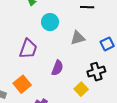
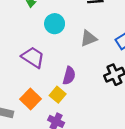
purple trapezoid: (28, 49) -> (33, 57), turned -70
yellow square: (81, 89) -> (58, 95), moved

